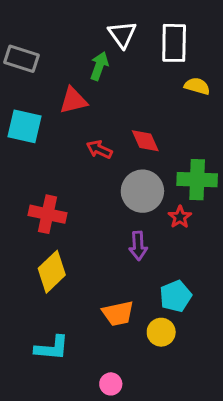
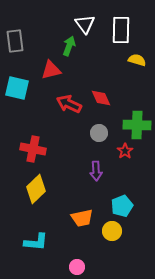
gray rectangle: (22, 59) -> (15, 41), turned 65
red arrow: (99, 149) -> (69, 104), size x1.4
gray circle: (142, 191) -> (99, 133), size x0.6

